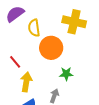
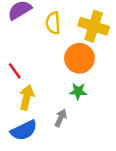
yellow semicircle: (34, 28) -> (53, 23), moved
orange circle: (51, 48) -> (79, 58), moved

